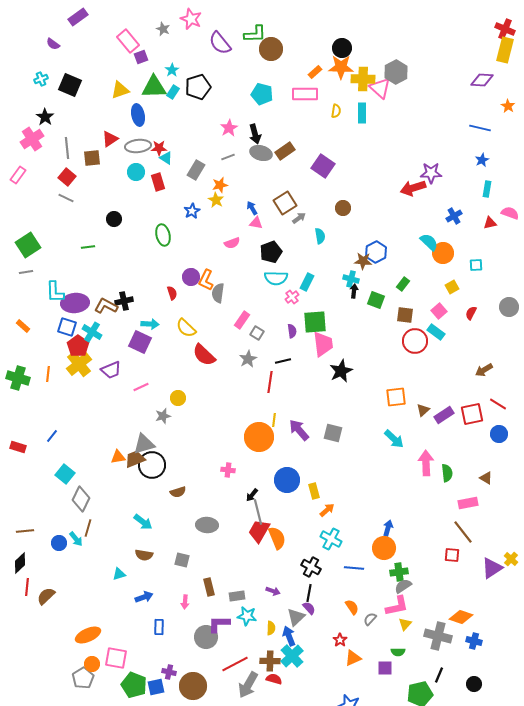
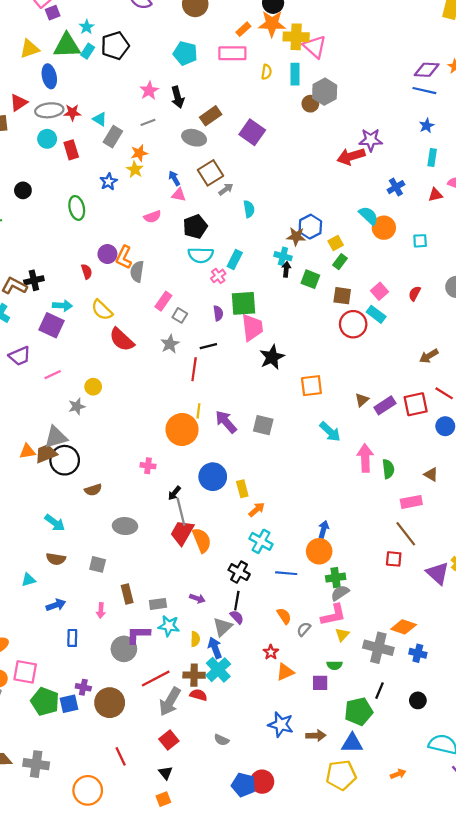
gray hexagon: (396, 72) -> (325, 92), moved
purple diamond: (482, 80) -> (427, 70), moved
gray ellipse: (261, 153) -> (194, 138), moved
cyan triangle: (166, 158) -> (100, 119), moved
brown circle: (343, 208) -> (310, 104), moved
yellow square: (452, 287) -> (336, 243), moved
orange square: (396, 397) -> (311, 386), moved
purple triangle: (492, 568) -> (438, 573), turned -45

